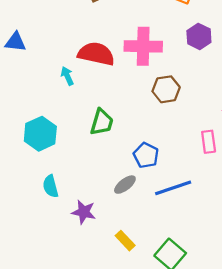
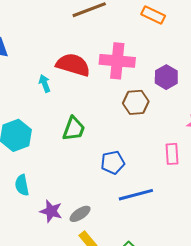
purple hexagon: (199, 36) -> (166, 77), moved
blue pentagon: (146, 155) -> (113, 162), turned 30
gray ellipse: (125, 185) -> (80, 214), moved

